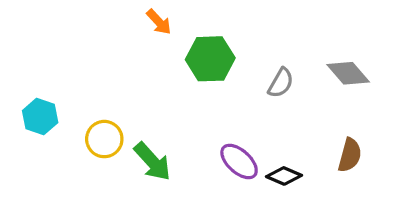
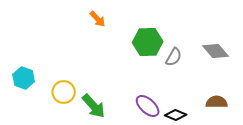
green hexagon: (210, 59) -> (148, 42), moved
brown semicircle: (350, 155) -> (217, 102), turned -105

